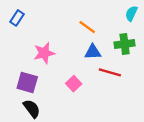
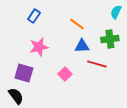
blue rectangle: (17, 18) -> (34, 16), moved
black semicircle: (32, 109) -> (16, 96), moved

